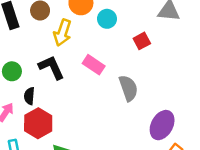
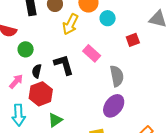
black L-shape: (52, 67) -> (64, 65), moved
purple ellipse: (162, 125) -> (114, 106), moved

